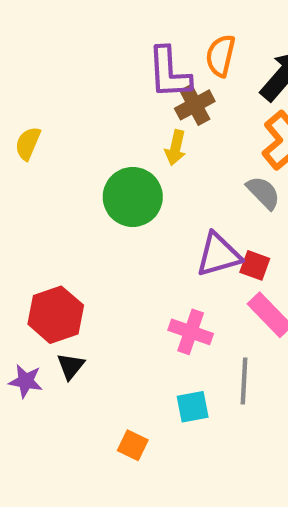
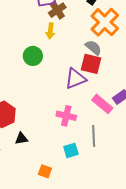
green circle: (133, 197) -> (33, 56), size x0.7
red square: (255, 265) -> (91, 64), moved, size x1.5
black triangle: (71, 366) -> (21, 139), moved, turned 48

